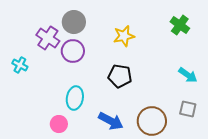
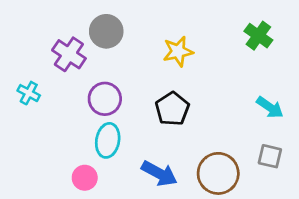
purple circle: (73, 51) -> (105, 99), moved
black pentagon: (120, 76) -> (172, 109), turned 30

